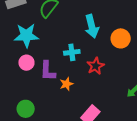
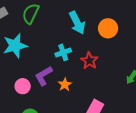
pink circle: (26, 63) -> (23, 86), moved
purple L-shape: (48, 71) -> (44, 76), turned 70

